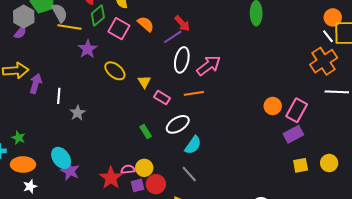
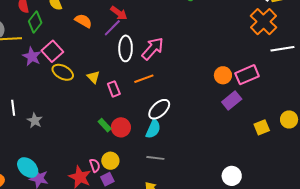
pink square: (119, 29) -> (52, 51), moved, turned 30
pink rectangle: (162, 98) -> (114, 89), turned 49
pink rectangle: (297, 110) -> (247, 75), turned 50
white ellipse: (178, 124) -> (159, 109), moved
purple rectangle: (293, 134) -> (232, 100), moved
pink semicircle: (128, 169) -> (95, 165), turned 88
gray line: (189, 174) -> (155, 158), turned -30
red circle: (156, 184) -> (121, 127), moved

